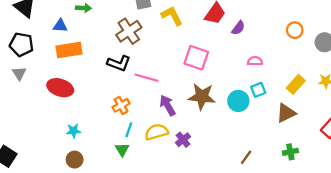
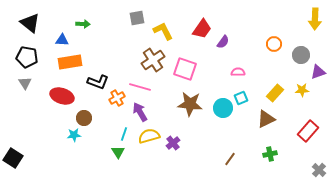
brown cross: (129, 31) -> (153, 60), moved
black L-shape: (119, 63) -> (98, 82), moved
orange cross: (121, 105) -> (117, 98), moved
purple arrow: (168, 105) -> (140, 112), moved
brown circle: (75, 160) -> (84, 118), moved

